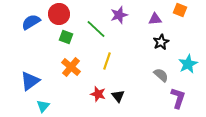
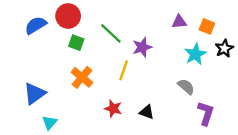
orange square: (180, 10) -> (207, 26), moved
purple star: (119, 15) -> (142, 47), moved
black star: (161, 42) -> (224, 48), moved
cyan star: (188, 64) -> (195, 54), moved
black triangle: (118, 96) -> (147, 112), moved, turned -32

